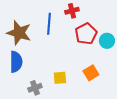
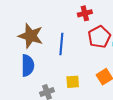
blue line: (49, 24) -> (61, 44), moved

